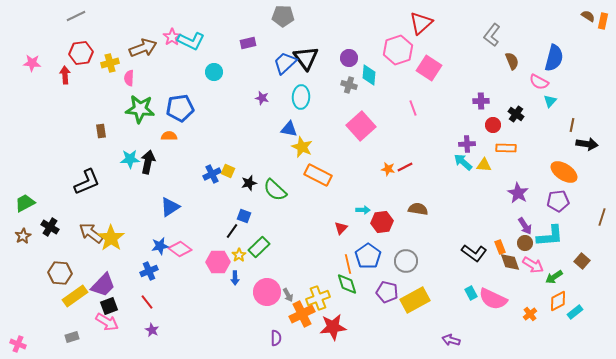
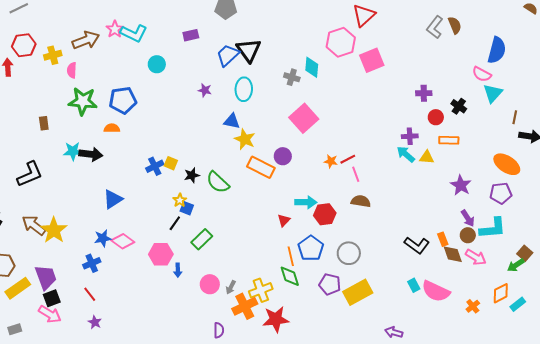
purple circle: (349, 58) -> (283, 156), moved
brown semicircle: (512, 61) -> (455, 25), moved
pink square: (429, 68) -> (372, 60), turned 35
cyan triangle: (550, 101) -> (493, 93), size x1.5
pink line: (413, 108) -> (356, 174), moved
black arrow: (148, 162) -> (91, 154), turned 85
cyan arrow: (363, 210) -> (306, 202), size x1.5
yellow star: (239, 255) -> (180, 200), moved
green arrow: (554, 277) -> (516, 265), moved
purple trapezoid: (103, 285) -> (46, 277), turned -64
pink circle: (267, 292) -> (210, 284), size x0.7
gray arrow: (288, 295) -> (231, 287), turned 56

